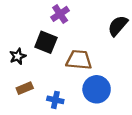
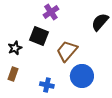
brown trapezoid: (79, 60) -> (67, 51), turned -55
brown rectangle: (25, 88) -> (13, 74), moved, turned -48

